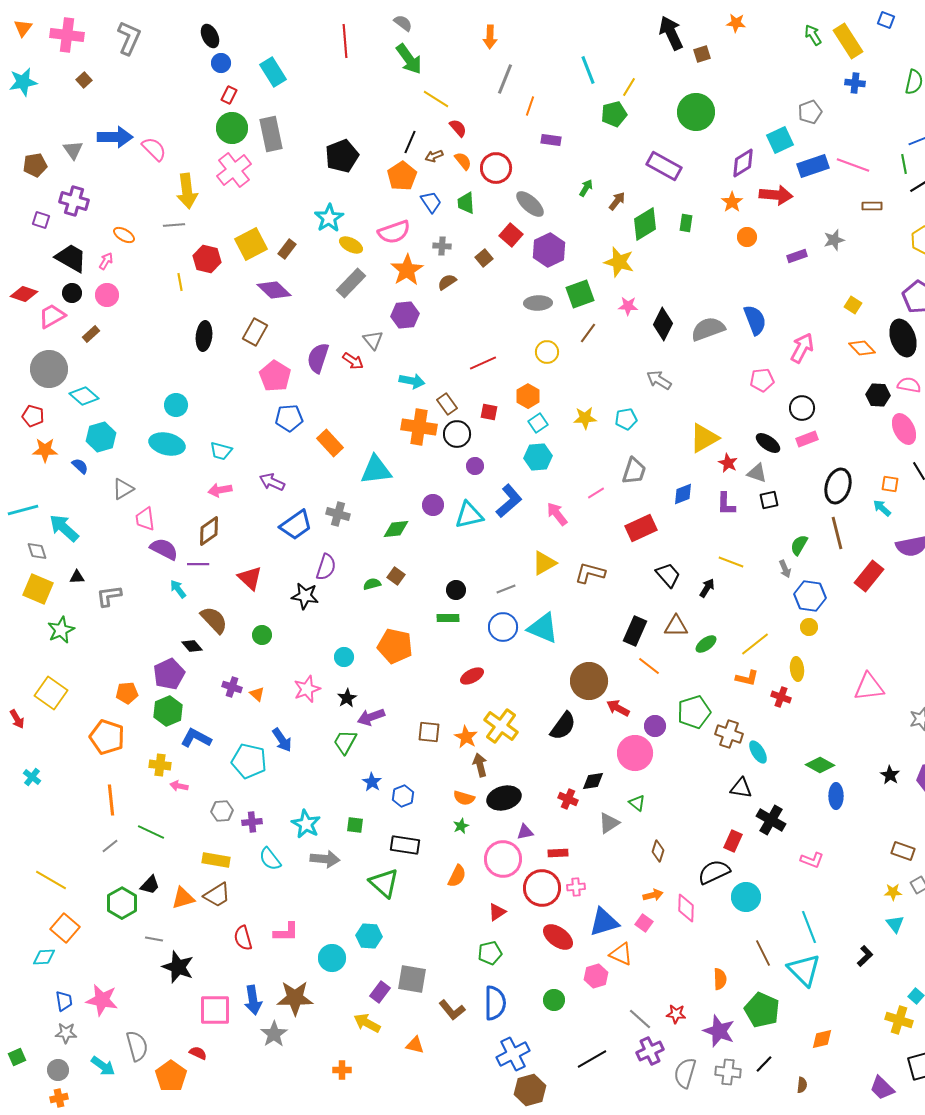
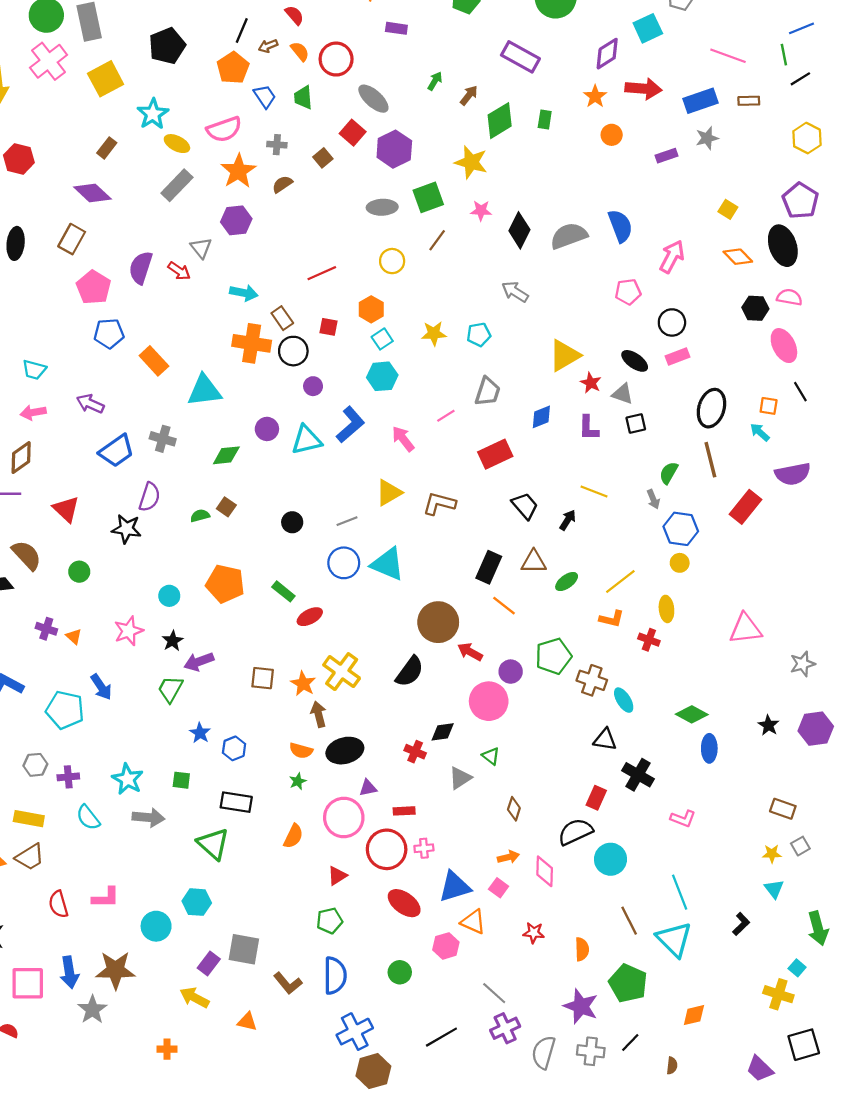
blue rectangle: (813, 166) -> (701, 101), moved
yellow square: (251, 244) -> (106, 79), moved
green rectangle: (448, 618) -> (283, 591), moved, turned 40
red star: (676, 1014) -> (534, 933), moved

